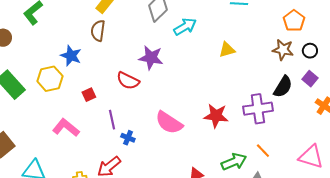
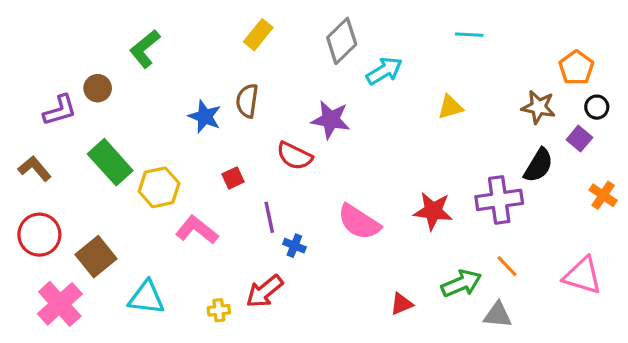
orange pentagon: (294, 21) -> (576, 68), moved
brown semicircle: (98, 31) -> (247, 101), moved
black circle: (310, 51) -> (597, 107), moved
yellow hexagon: (50, 79) -> (159, 187), moved
purple square: (310, 79) -> (579, 139), moved

